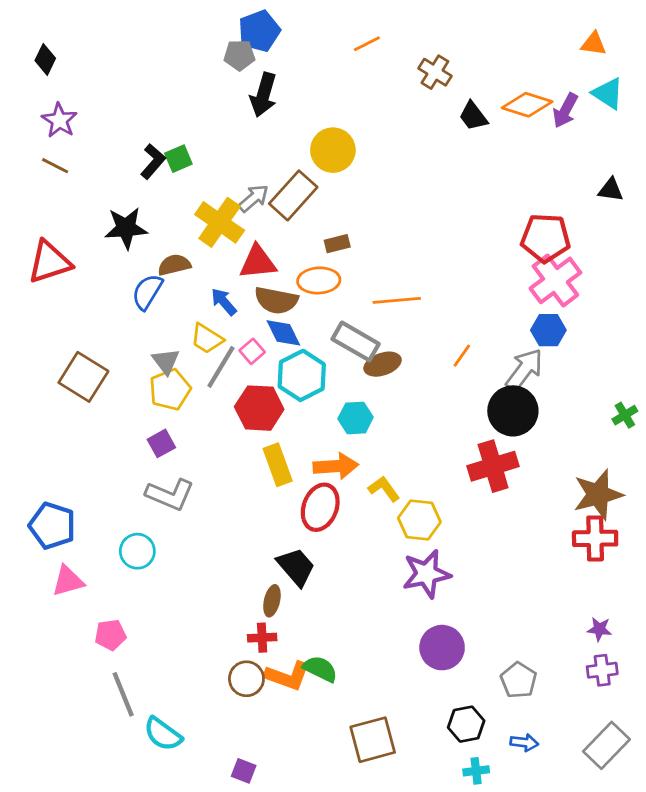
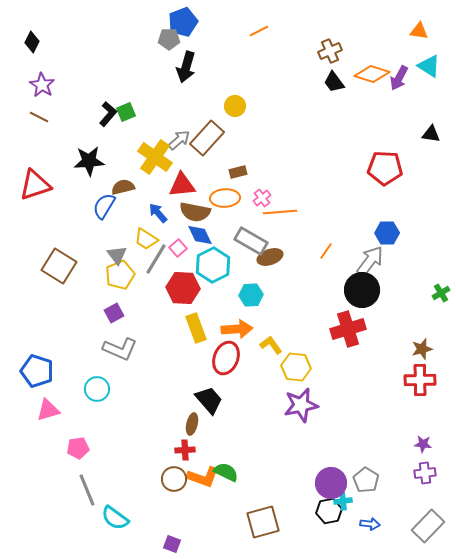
brown cross: (435, 72) -> (330, 51), moved, turned 35
yellow circle: (333, 150) -> (235, 106), size x0.7
pink cross: (555, 280) -> (262, 198), moved, size x0.5
brown star: (598, 495) -> (422, 349), size x0.6
purple circle: (442, 648) -> (331, 483), moved
cyan cross: (476, 771) -> (343, 501), moved

